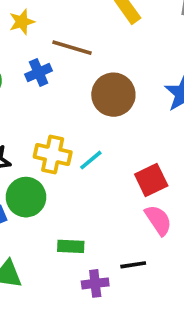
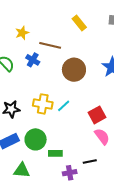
blue cross: (39, 73) -> (33, 60), turned -32
green circle: (26, 197) -> (36, 139), moved

